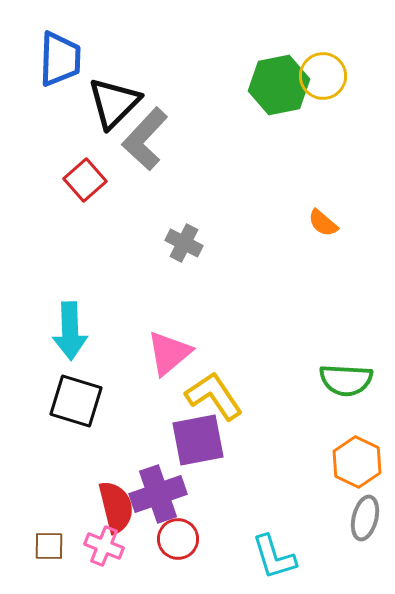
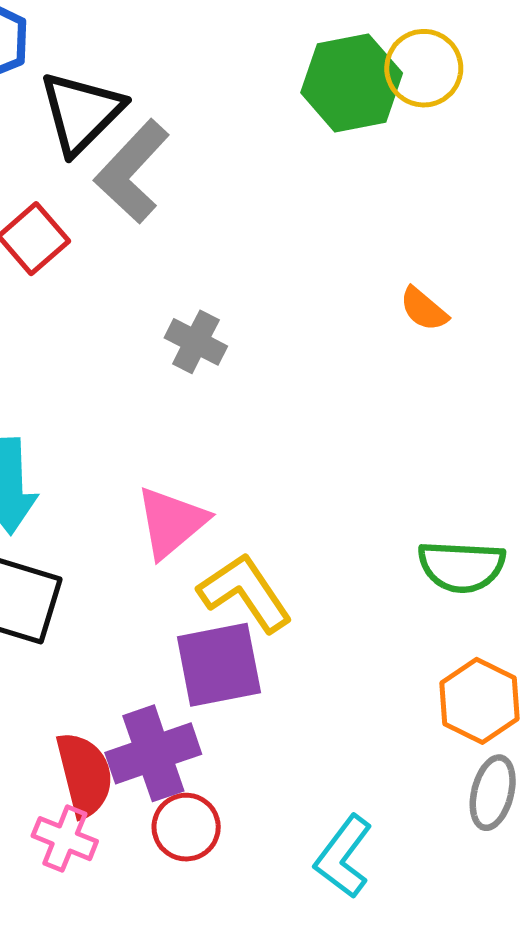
cyan L-shape: (274, 557) -> (343, 857), turned 54

